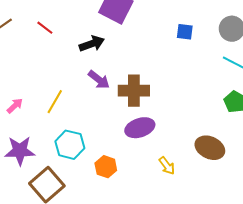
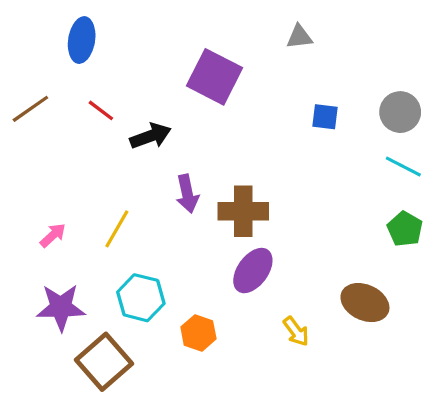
black arrow: (92, 44) -> (150, 136), moved
purple arrow: (99, 80) -> (187, 194), turned 40
purple ellipse: (140, 128) -> (253, 271), turned -36

